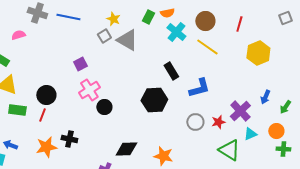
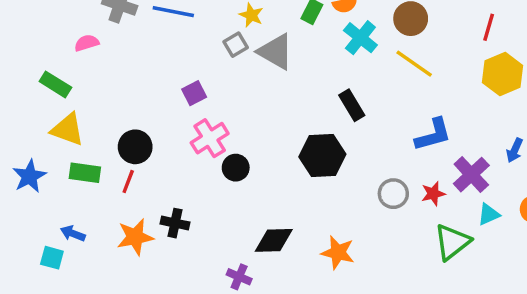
red line: (239, 24) -> (489, 27), moved
blue L-shape: (199, 88) -> (433, 135), moved
green triangle: (229, 150) -> (452, 242), turned 50

